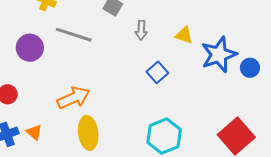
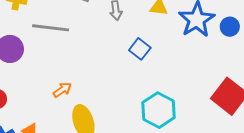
orange arrow: (74, 98) -> (62, 90), size x0.6

